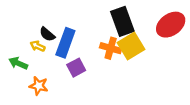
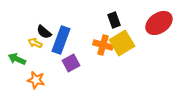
black rectangle: (122, 21) -> (114, 20), size x0.6

